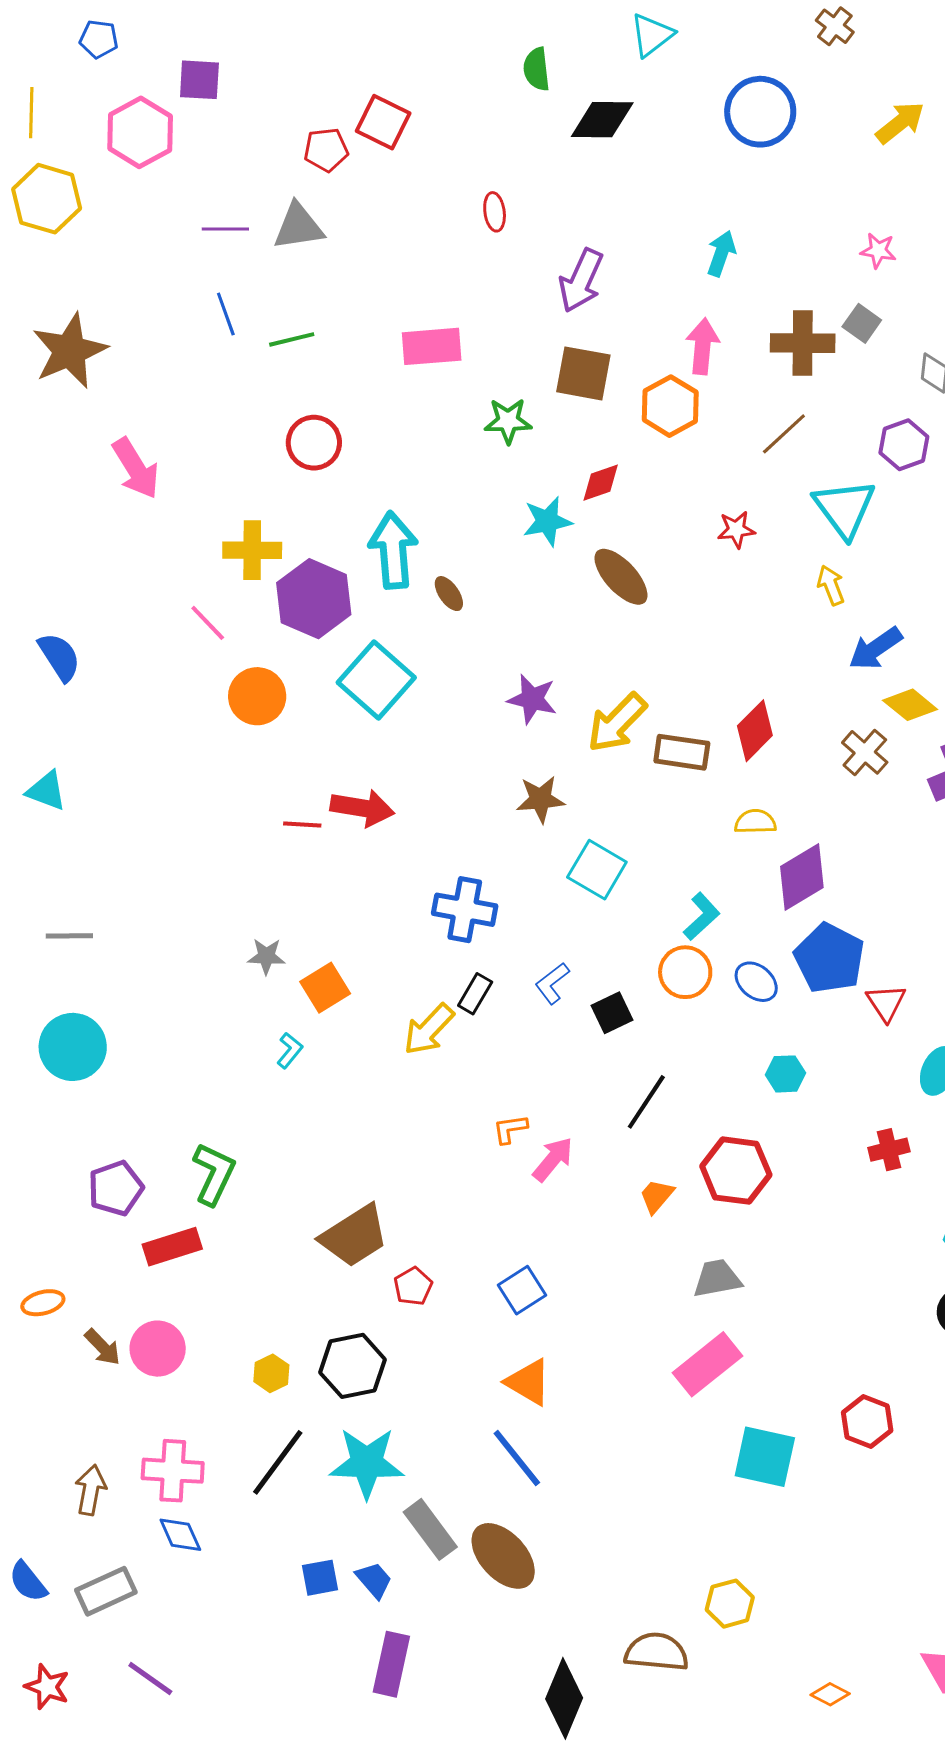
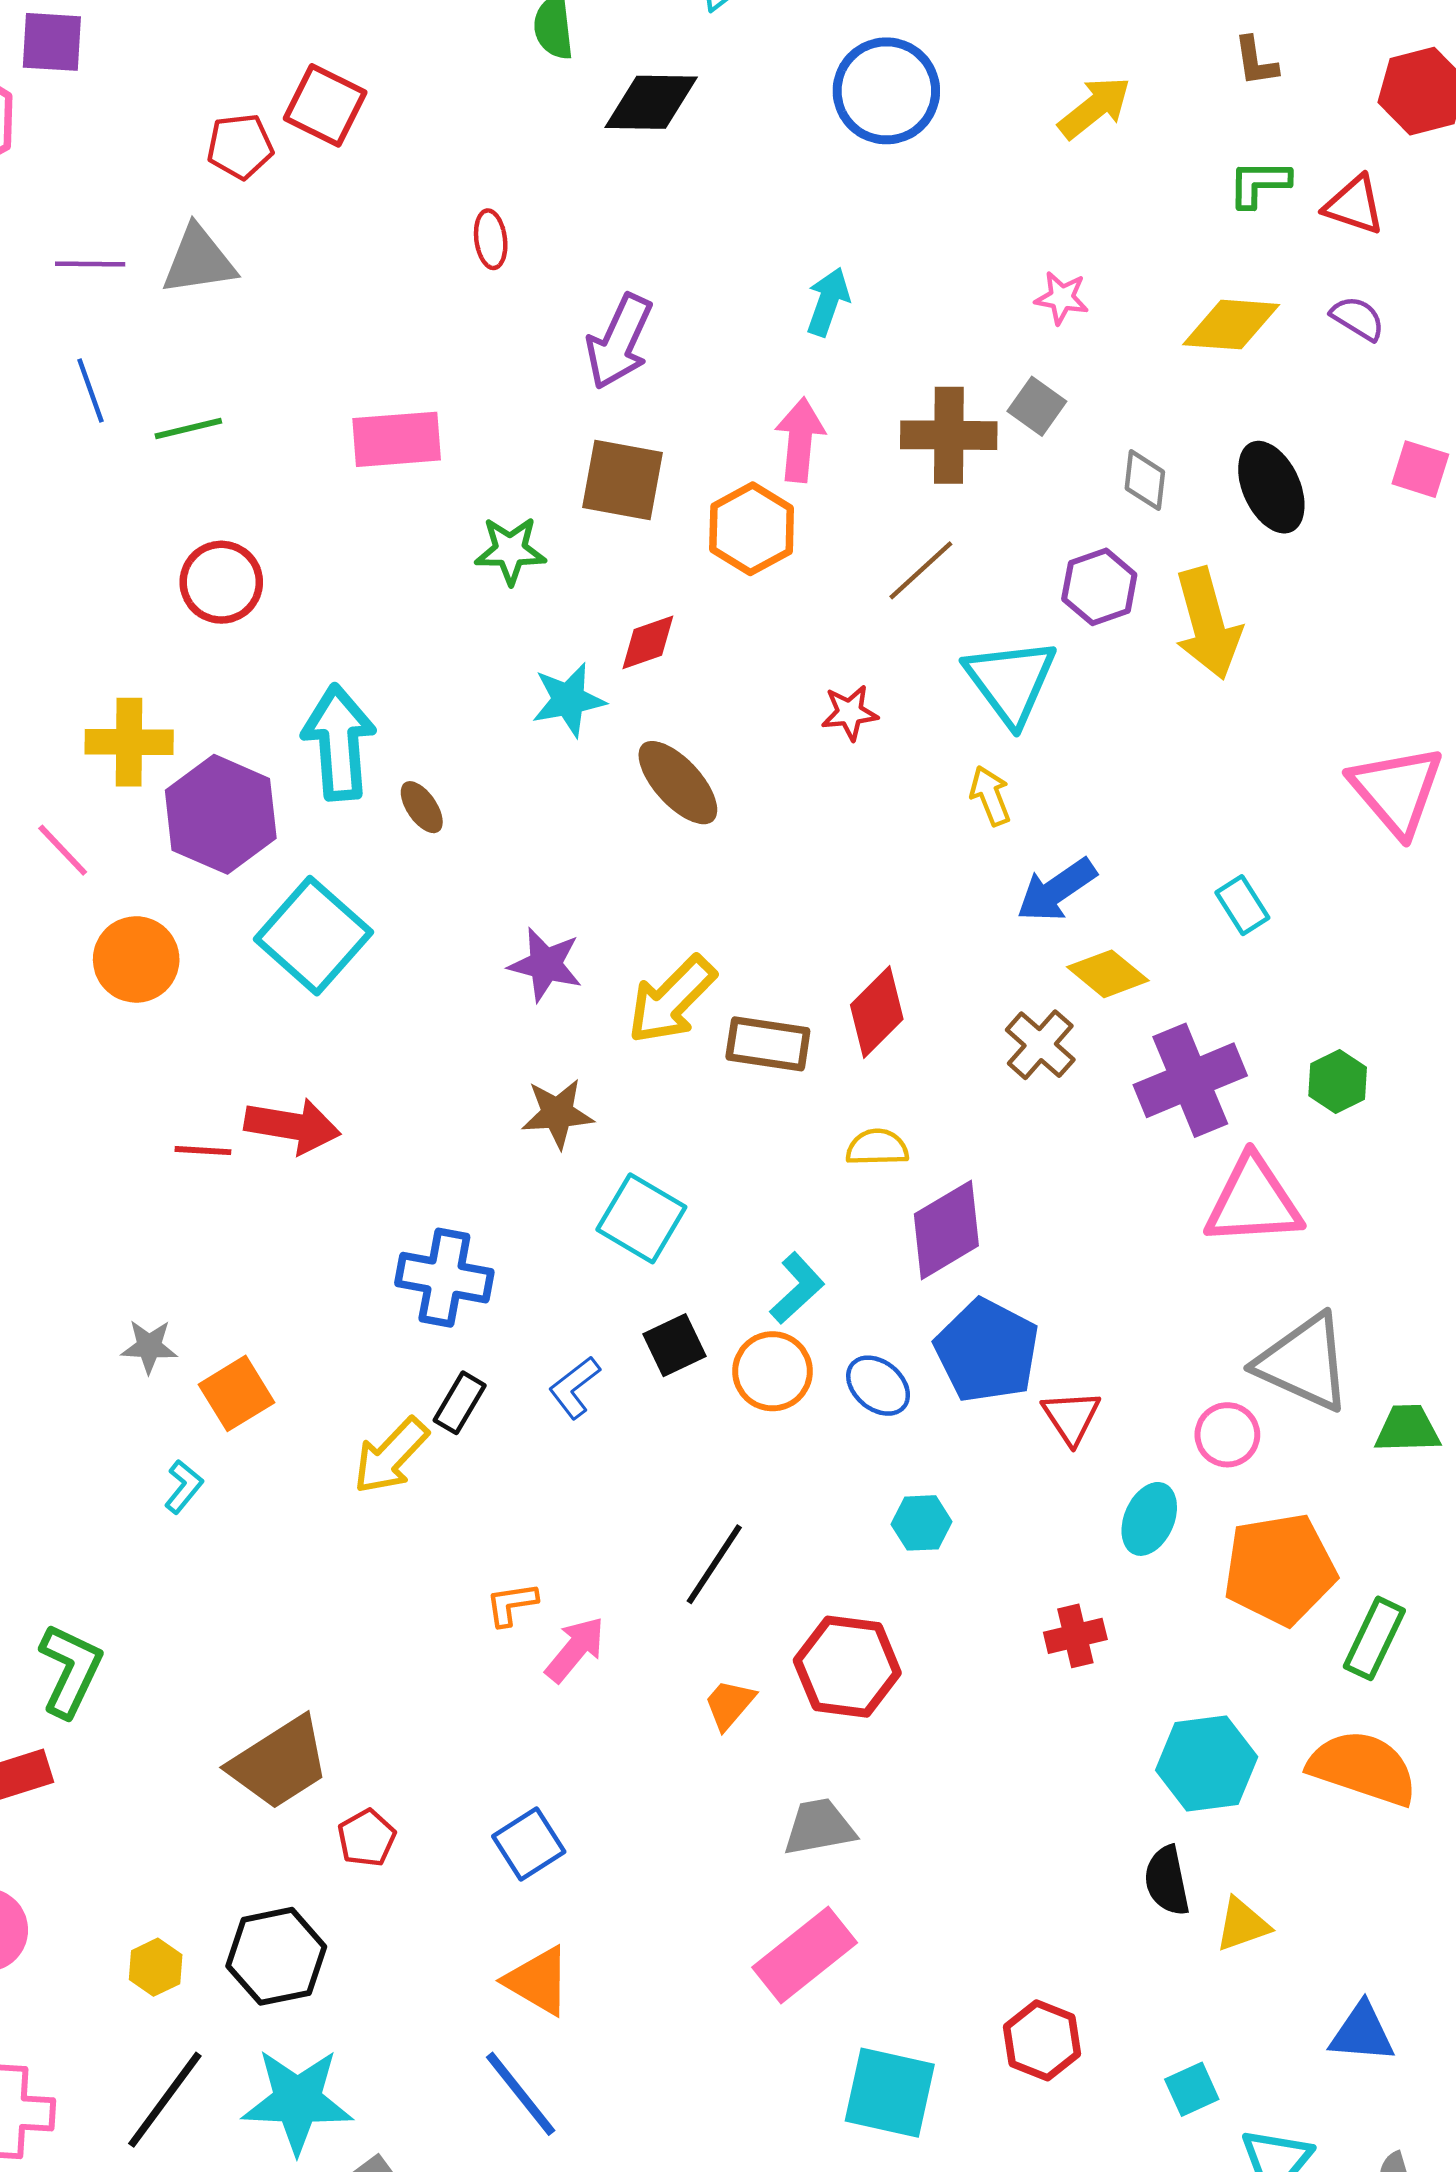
black square: (612, 1013) -> (674, 1345), moved

